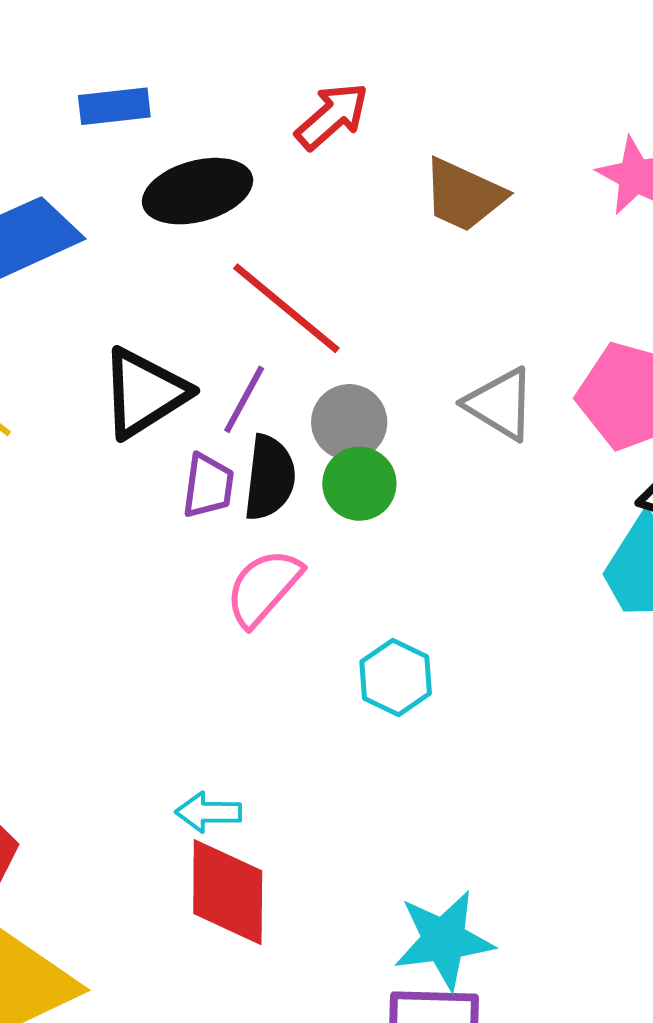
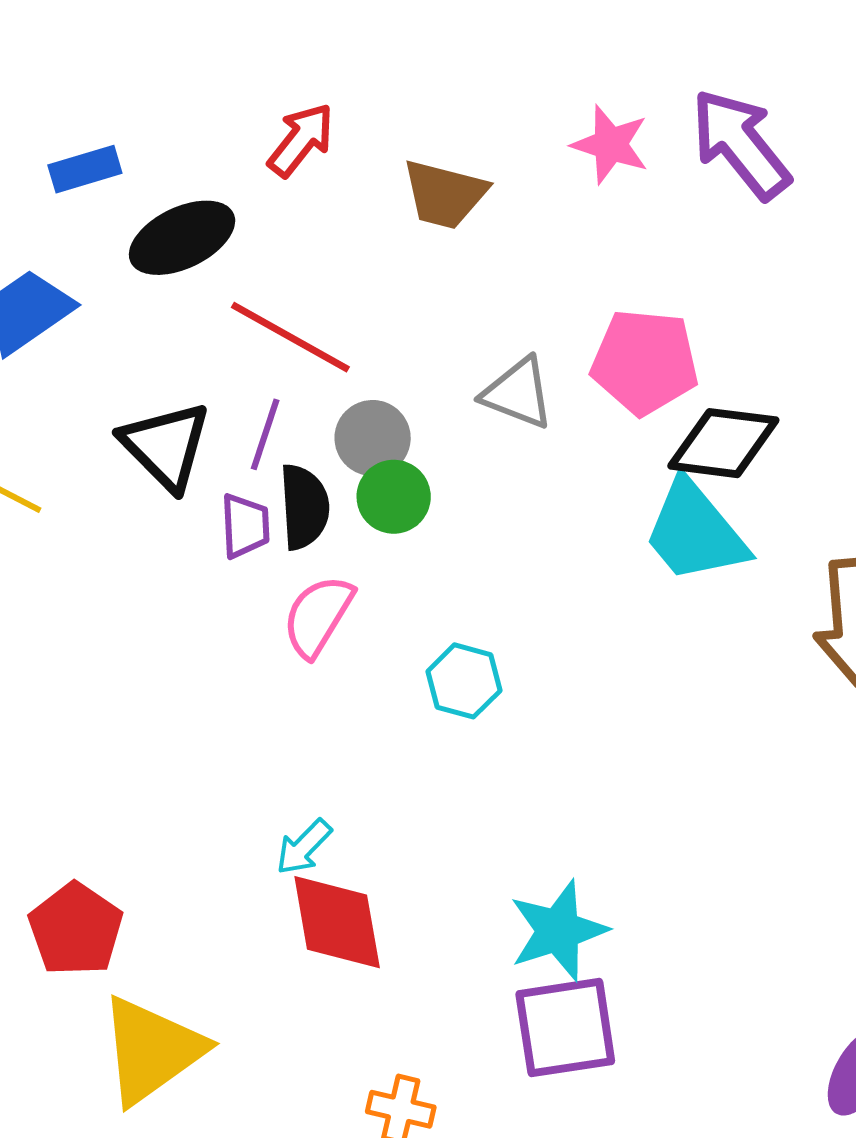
black triangle: (144, 393) -> (166, 446), turned -32
cyan arrow: (208, 812) -> (304, 847), turned -36

